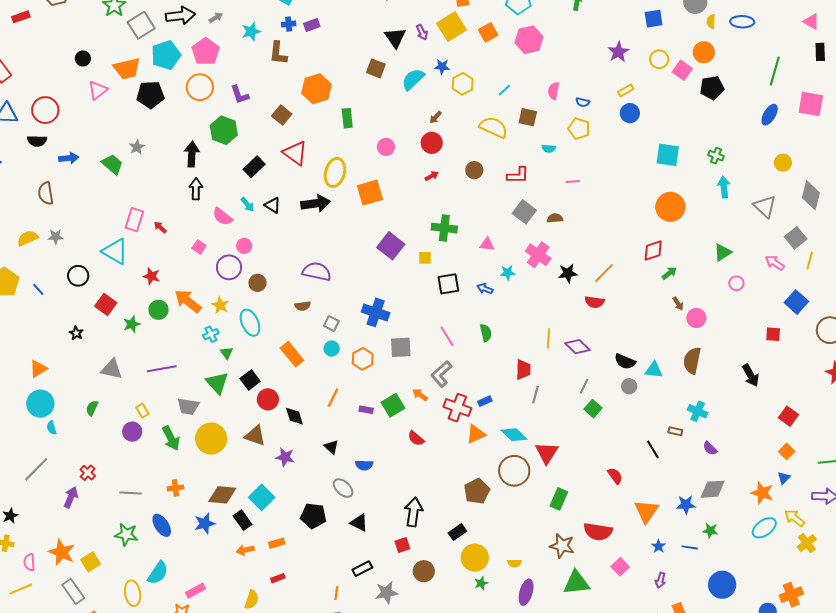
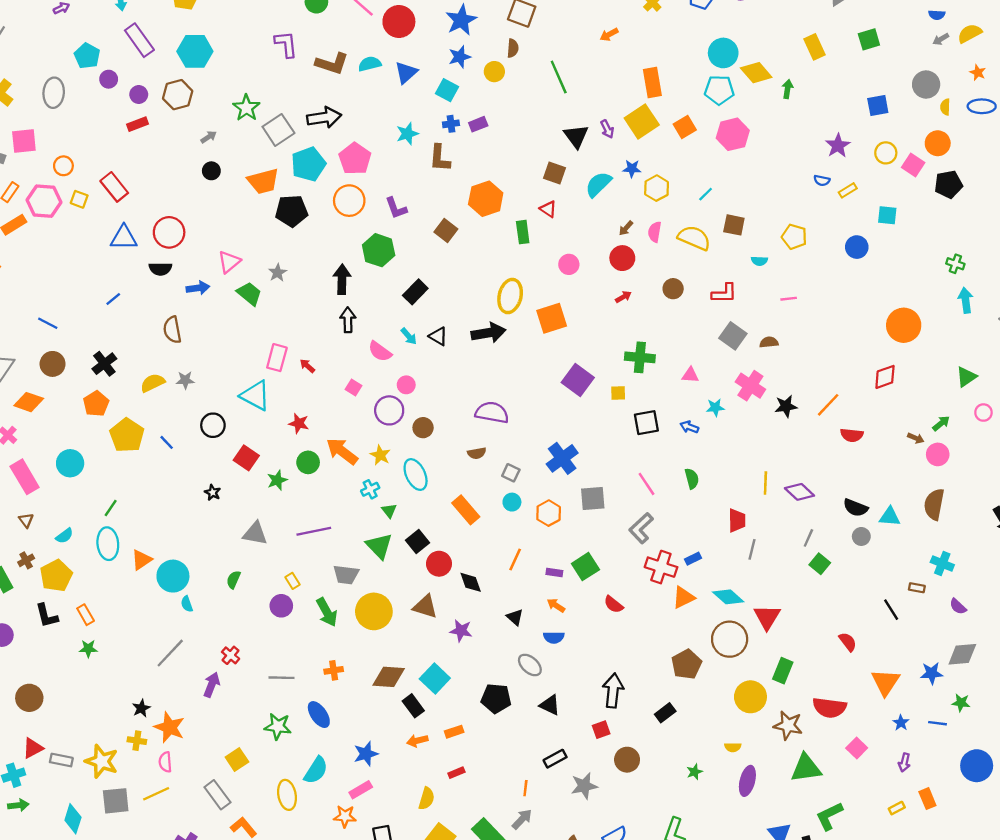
gray arrow: (216, 18) -> (209, 137), moved
pink triangle: (98, 90) -> (229, 262), moved
pink semicircle: (554, 91) -> (655, 232), moved
blue semicircle: (583, 102) -> (822, 180), moved
blue circle: (630, 113) -> (857, 247), moved
red triangle: (295, 153) -> (548, 209), moved, size x0.6
cyan square: (668, 155) -> (887, 215), moved, size x0.7
green arrow: (669, 273) -> (941, 423), moved
red semicircle: (595, 302) -> (852, 435), moved
brown arrow: (678, 304) -> (916, 438), turned -32
blue cross: (376, 312) -> (562, 458), turned 36
orange triangle: (38, 369) -> (142, 560), moved
orange arrow: (420, 395) -> (556, 605), moved
blue star: (205, 524) -> (366, 754), moved
orange star: (62, 552) -> (169, 727), moved
yellow circle: (475, 558) -> (750, 697), moved

